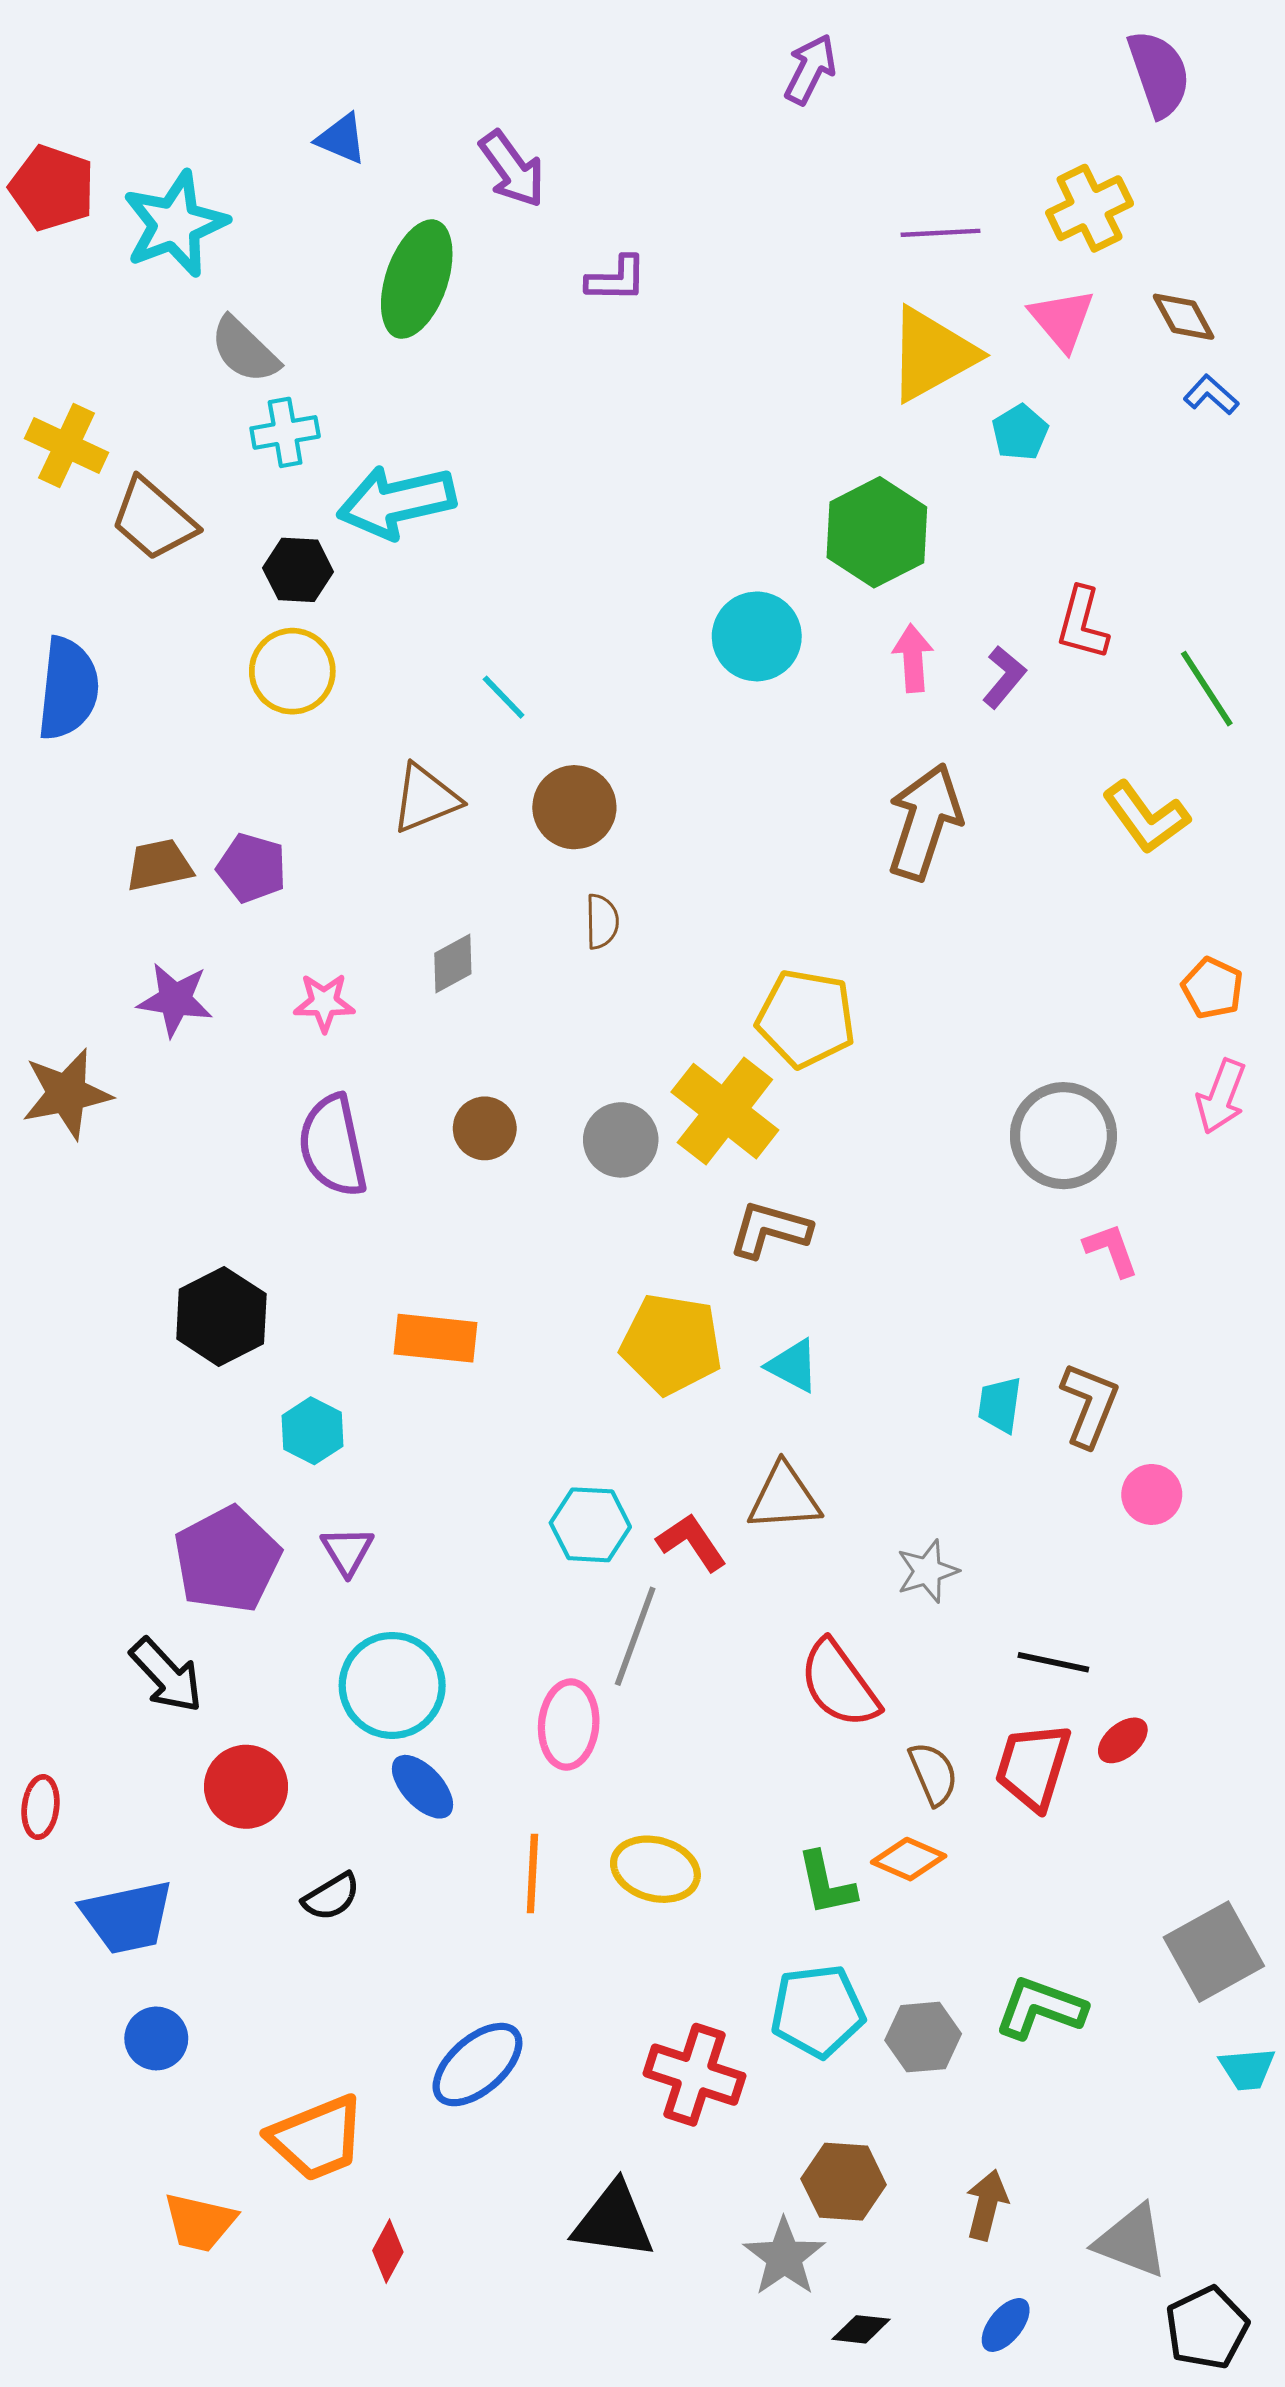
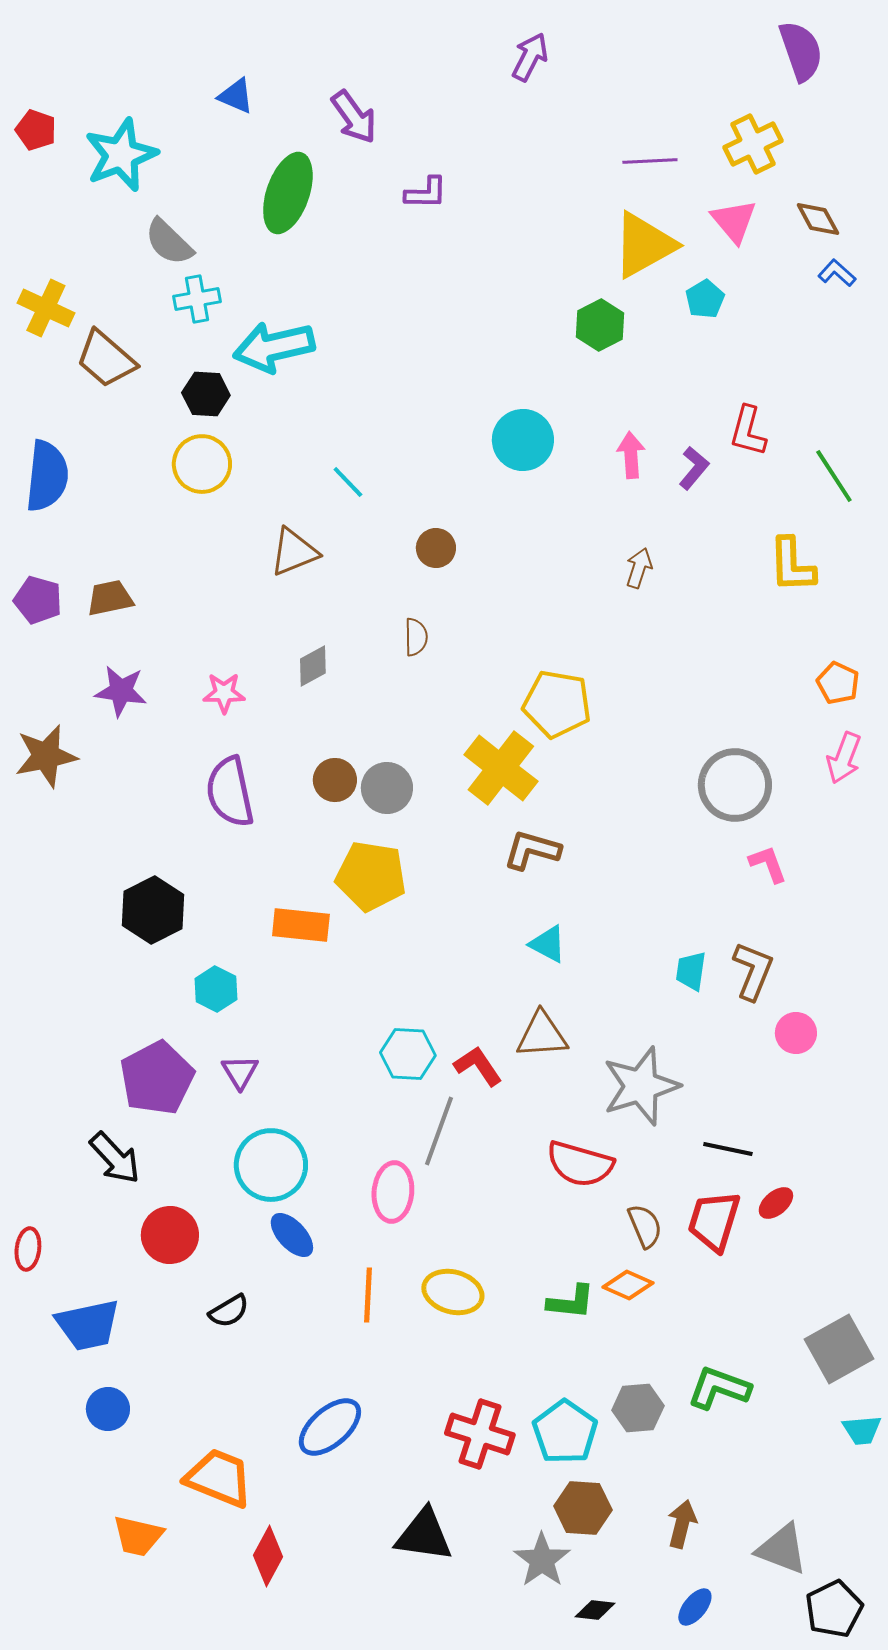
purple arrow: (810, 69) -> (530, 57), moved
red pentagon: (52, 188) -> (36, 130), size x0.7
green hexagon: (877, 532) -> (600, 325), moved, size x0.7
brown circle: (574, 807) -> (436, 548), moved, size x0.7
yellow L-shape: (1146, 817) -> (792, 565), turned 34
brown arrow: (925, 822) -> (639, 568), size x0.5
purple pentagon: (252, 868) -> (38, 600), moved
gray circle: (621, 1140) -> (387, 788), moved
yellow pentagon: (671, 1344) -> (371, 876), moved
gray star: (927, 1571) -> (641, 1086), size x1.8
red semicircle: (839, 1684) -> (580, 1164), turned -38
green L-shape: (826, 1884) -> (571, 1302), turned -72
cyan pentagon: (818, 2011) -> (565, 1432), moved, turned -30
orange trapezoid: (317, 2138) -> (219, 1478), turned -136
red diamond: (388, 2251) -> (268, 1556), size x1.4

